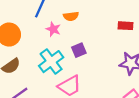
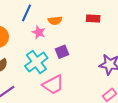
red rectangle: (125, 26) -> (93, 18), moved

